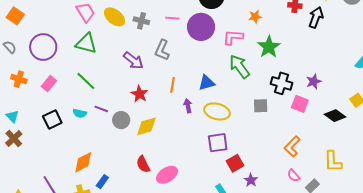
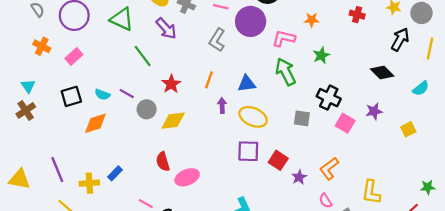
black arrow: (316, 17) -> (400, 39), moved
green star: (269, 47) -> (321, 55), size x0.7
gray L-shape: (162, 50) -> (217, 40), moved
purple arrow: (133, 61) -> (166, 28), moved
green line: (86, 81) -> (143, 56), moved
purple star: (314, 82) -> (374, 111), moved
black diamond: (335, 116) -> (382, 73), moved
orange diamond: (83, 162) -> (95, 123), moved
red square: (235, 163) -> (278, 160), moved, turned -36
purple star: (251, 180) -> (299, 177), moved

